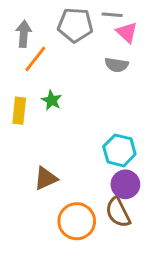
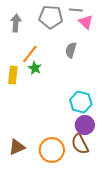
orange line: (35, 59) -> (30, 54), moved
gray semicircle: (117, 65) -> (71, 50), moved, turned 98
brown triangle: (46, 178) -> (17, 147), moved

